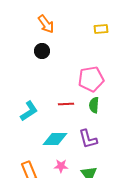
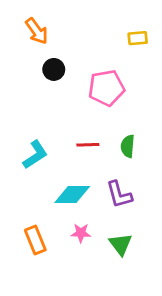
orange arrow: (46, 24) -> (37, 31), moved
pink pentagon: (91, 79) -> (106, 88), moved

